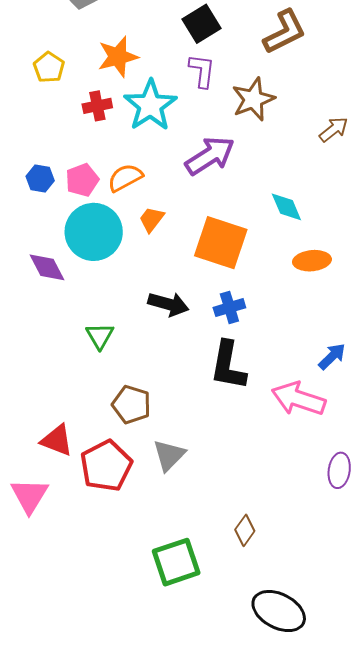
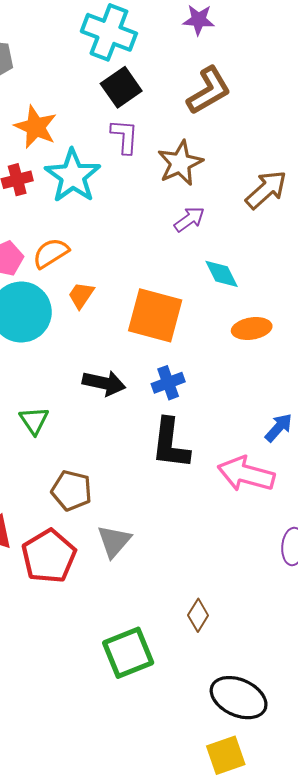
orange star: (118, 57) -> (36, 127), turned -30
brown arrow: (334, 129) -> (266, 190), size x1.4
purple arrow: (210, 156) -> (189, 219), moved, size x0.6

